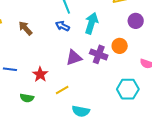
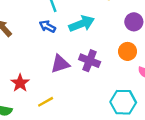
cyan arrow: (91, 23) -> (82, 24), turned 50
orange circle: (120, 46) -> (128, 51), moved

